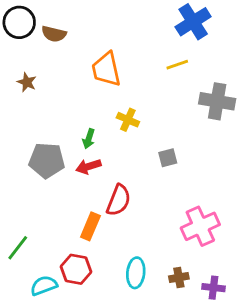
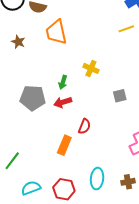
orange trapezoid: (106, 69) -> (56, 32), moved
red semicircle: (119, 200) -> (84, 126), size x0.7
red hexagon: (76, 269) -> (64, 189), moved

